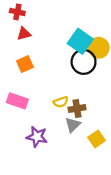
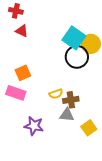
red triangle: (24, 34) -> (22, 31), turned 40
orange square: (25, 64) -> (23, 73), moved
gray triangle: (73, 125) -> (67, 115), turned 49

